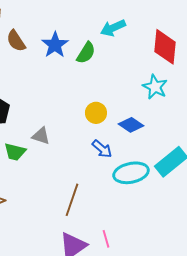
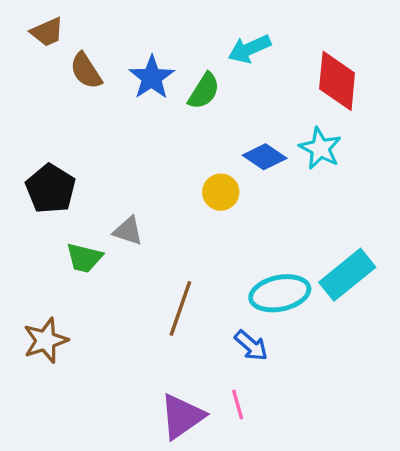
blue diamond: (131, 125) -> (265, 157), moved
blue arrow: (102, 149) -> (251, 346), moved
brown line: (72, 200) -> (180, 308), moved

